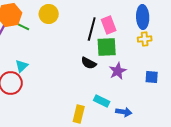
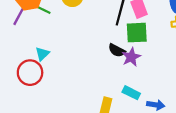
purple star: (118, 71) -> (131, 57), moved

